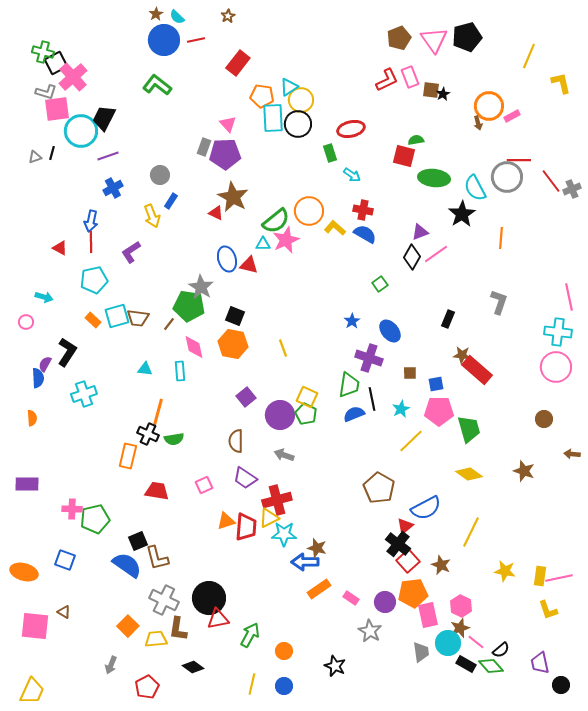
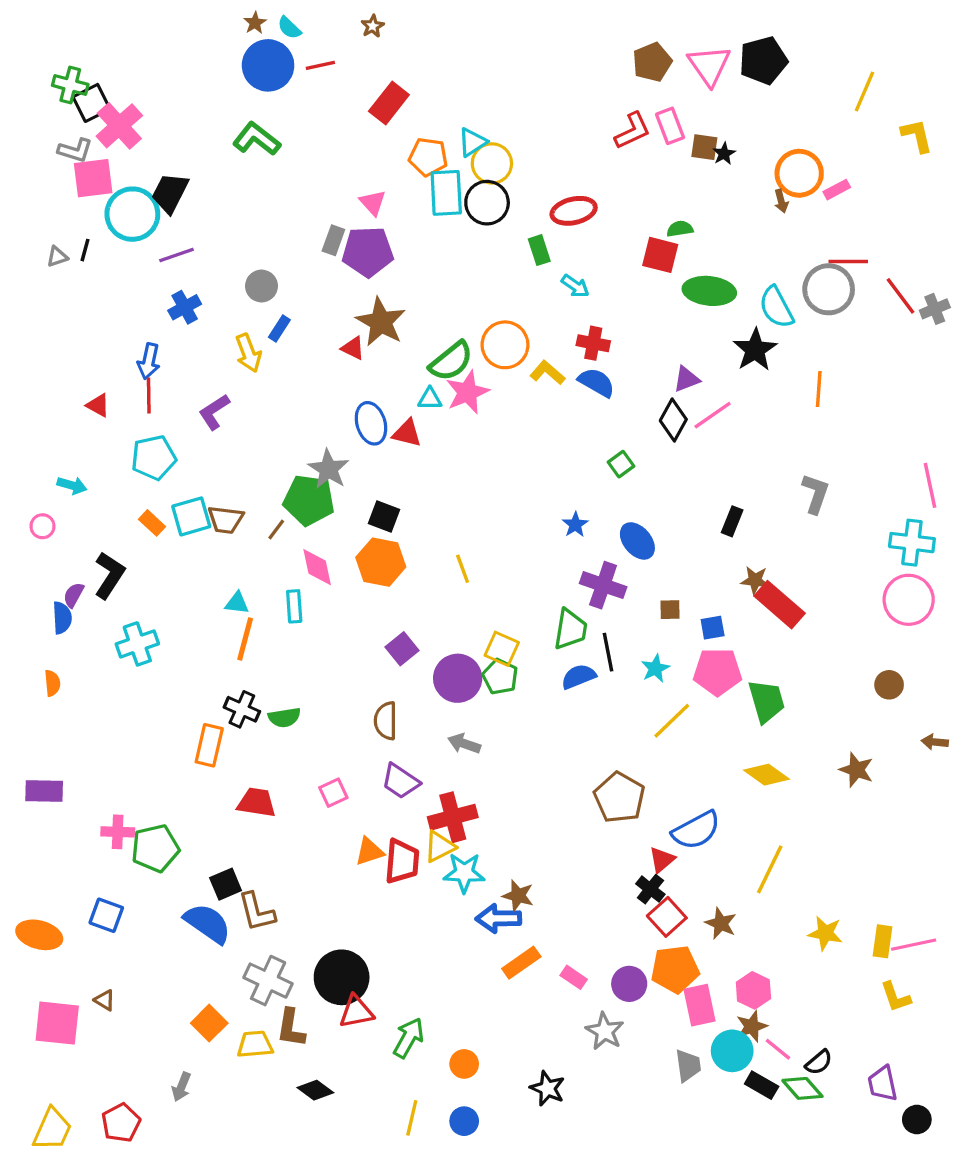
orange line: (158, 412) -> (245, 639), moved
black cross: (398, 544) -> (650, 889), size x0.7
red pentagon: (147, 687) -> (121, 1123), moved

